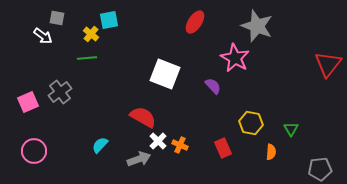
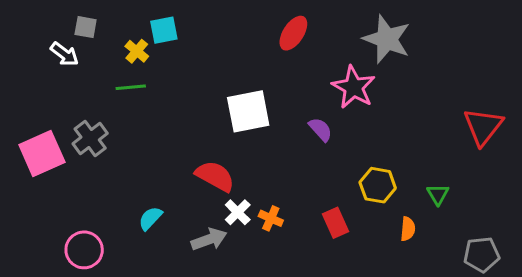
red triangle: (328, 64) -> (483, 126), moved
white square: (165, 74) -> (248, 111), turned -32
pink square: (28, 102) -> (42, 154), size x1.4
pink circle: (34, 151) -> (84, 250), moved

